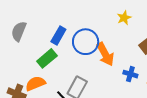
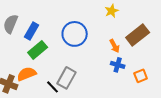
blue rectangle: (58, 35) -> (32, 31), moved
orange arrow: (105, 54) -> (115, 46), moved, size x0.6

